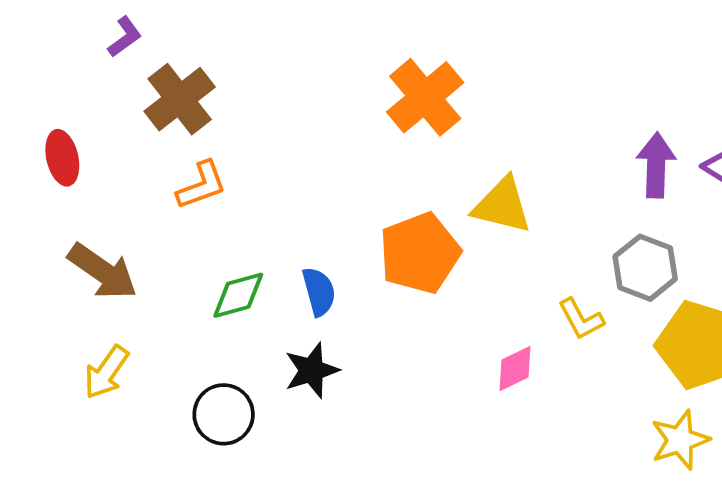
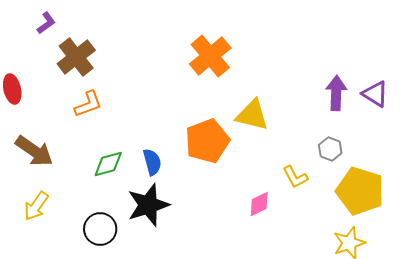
gray hexagon: (645, 268) -> (330, 149), size x0.7
black star: (312, 370) -> (148, 205), size x1.4

